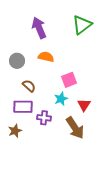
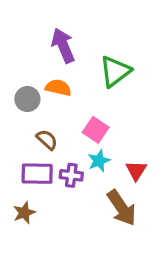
green triangle: (82, 25) -> (115, 71), moved
orange semicircle: (46, 57) -> (58, 88), moved
pink square: (69, 80) -> (96, 130), moved, turned -35
purple cross: (44, 118) -> (71, 175), moved

